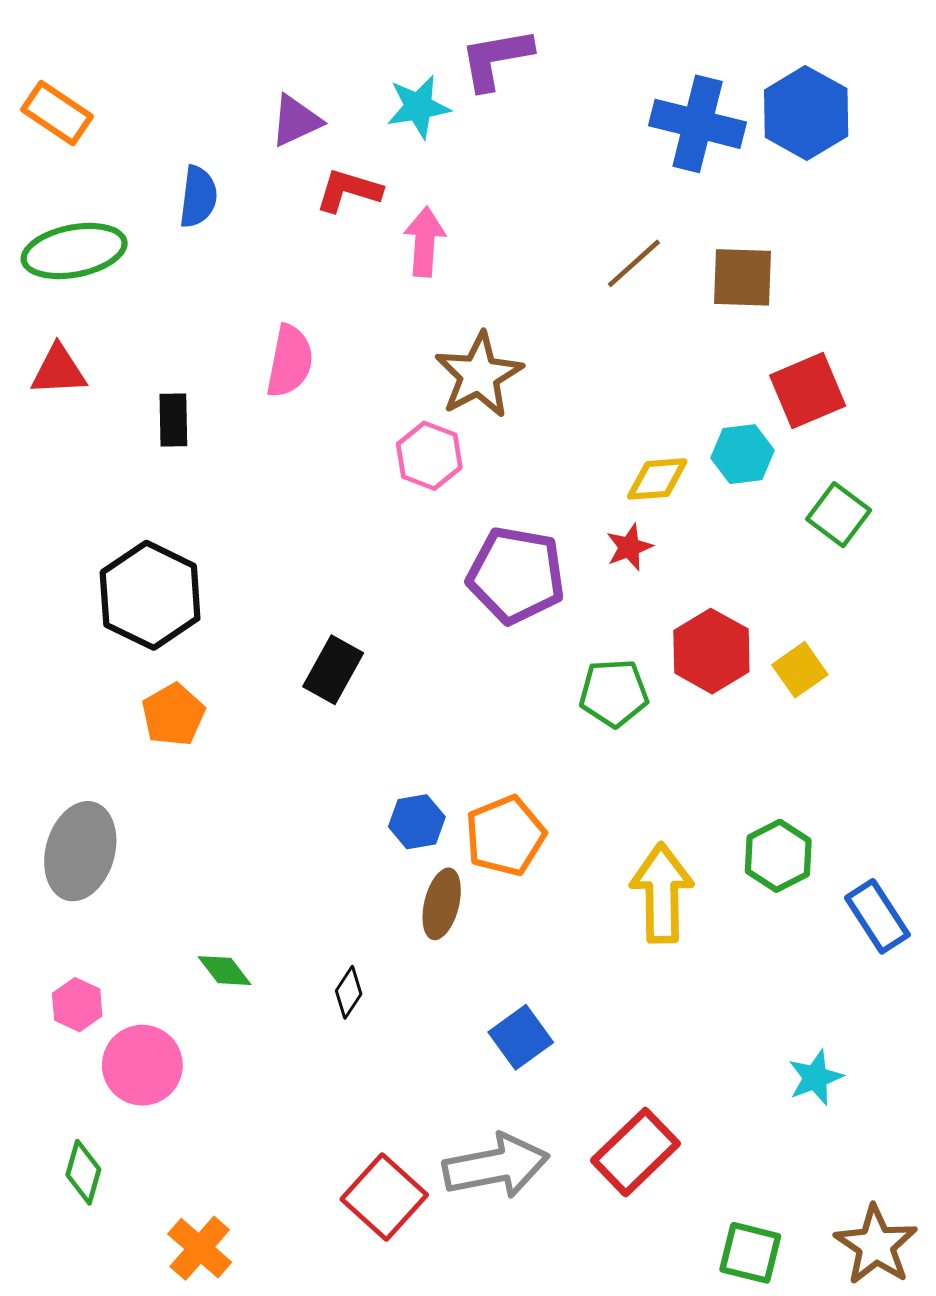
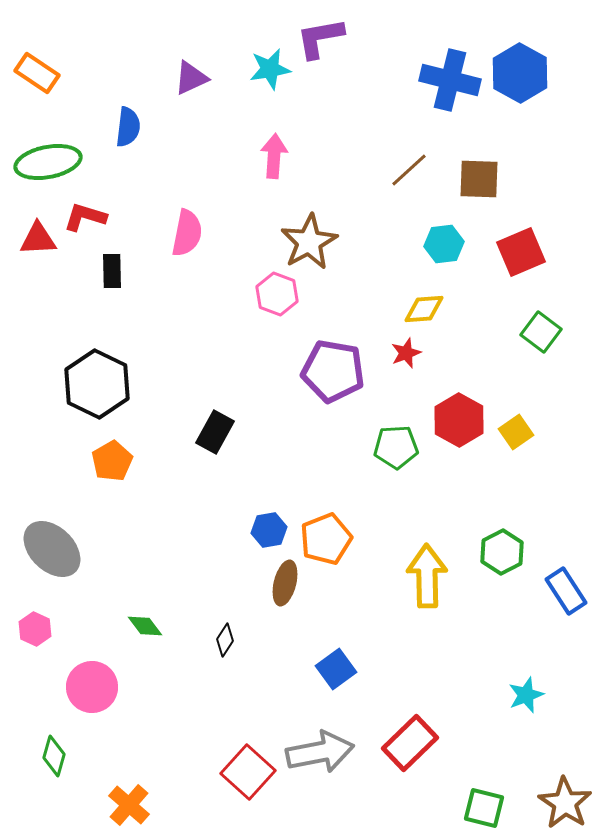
red L-shape: (349, 191) -> (85, 217), moved
cyan hexagon: (742, 454) -> (444, 244), moved
gray ellipse: (80, 851) -> (52, 549), turned -62
pink hexagon: (77, 1005) -> (35, 629), moved

